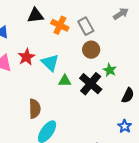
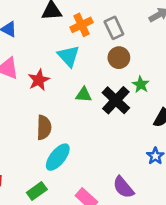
orange cross: (60, 25) -> (81, 25), turned 36
red star: (26, 57) -> (39, 80), moved
cyan triangle: (50, 63) -> (69, 56), moved

